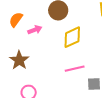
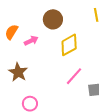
pink line: (75, 69) -> (74, 76), turned -30

